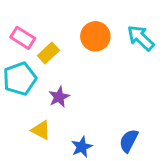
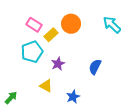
orange circle: (95, 36) -> (71, 24), moved
blue semicircle: (129, 141) -> (95, 67), moved

